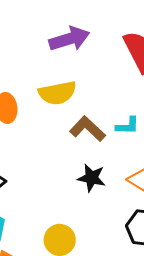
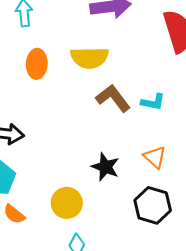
black star: (92, 178) -> (105, 167), moved

